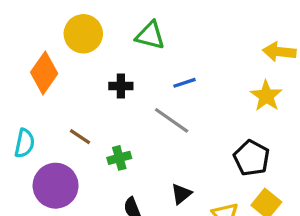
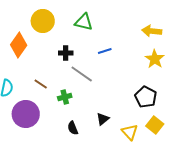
yellow arrow: (279, 52) -> (152, 31), moved
gray line: (172, 120) -> (82, 74), moved

